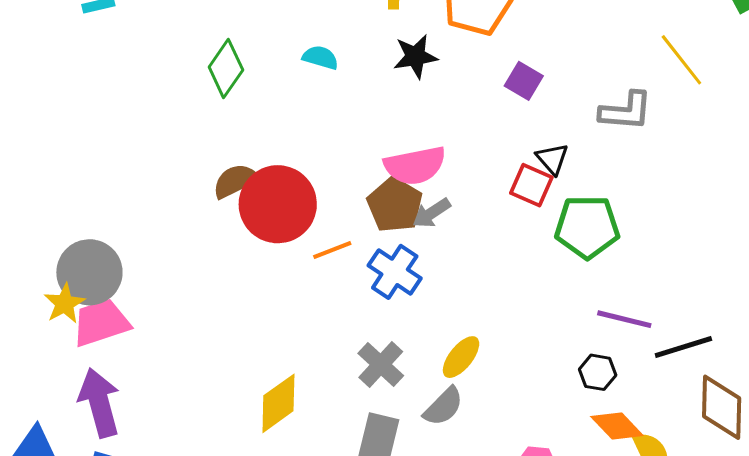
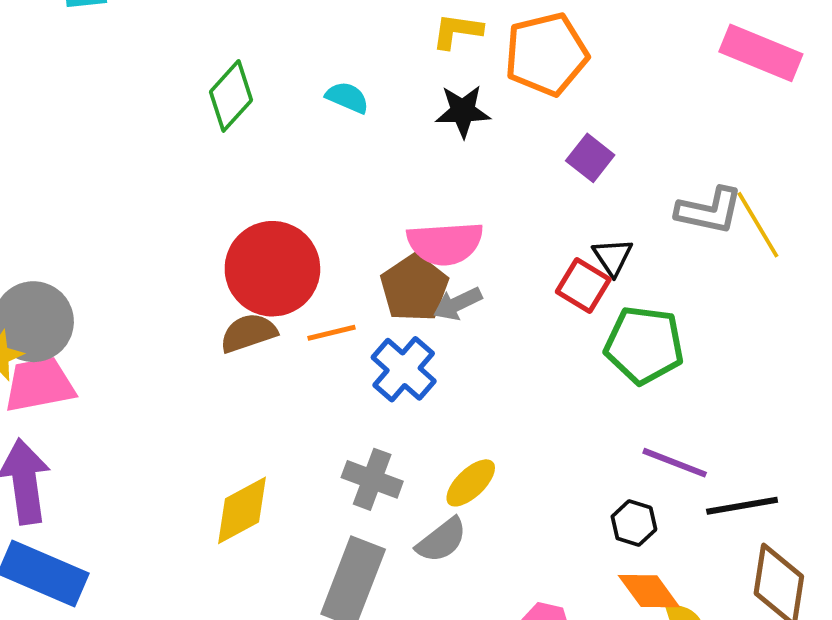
yellow line: (681, 60) -> (758, 225), moved
brown semicircle: (235, 181) -> (248, 333), moved
gray cross: (381, 365) -> (372, 479), turned -30

